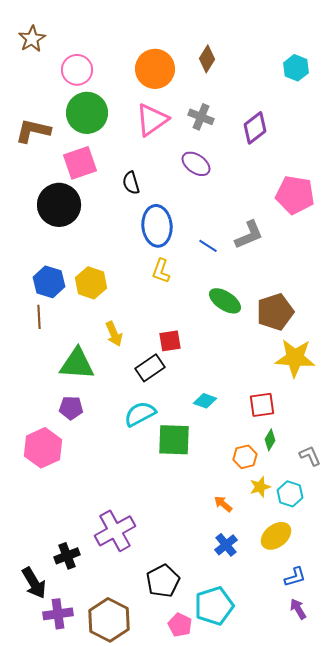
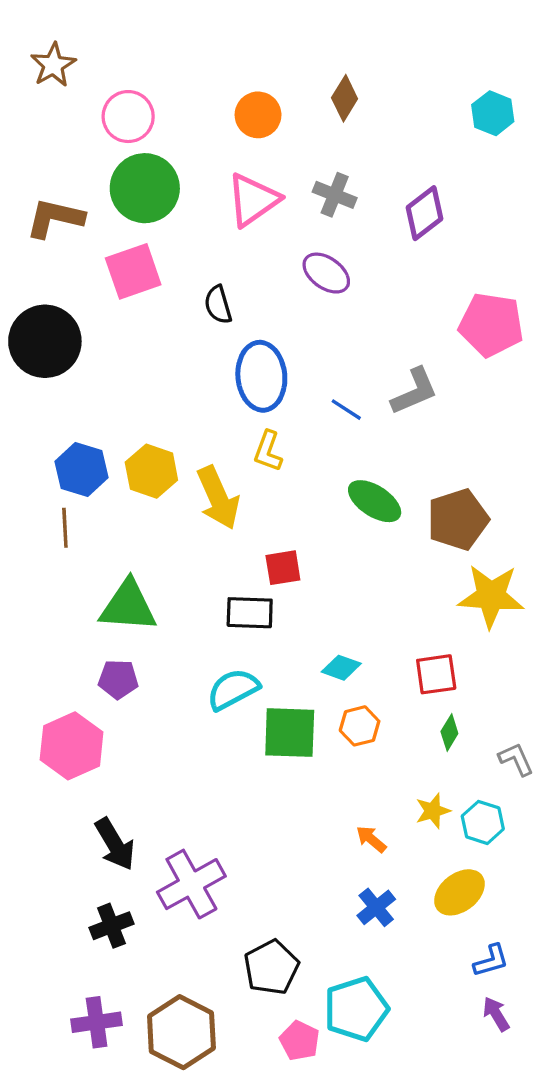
orange circle: (155, 69) -> (258, 115), size x0.7
black circle: (59, 205) -> (45, 341), moved
yellow arrow: (114, 334) -> (218, 498), moved, size x1.5
black rectangle: (150, 368) -> (250, 613), turned 36
orange hexagon: (245, 457) -> (360, 726), moved
black arrow: (34, 583) -> (115, 844), moved

